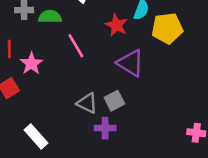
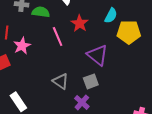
red star: (116, 25) -> (80, 23), moved
gray square: (114, 101) -> (91, 81), moved
purple cross: (105, 128) -> (82, 102), moved, turned 35

